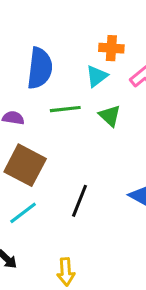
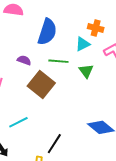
brown square: (25, 165) -> (41, 85), moved
black line: (80, 201) -> (54, 144), moved

